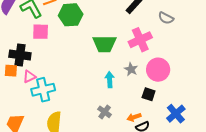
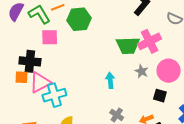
green trapezoid: (104, 44) -> (128, 46), moved
pink triangle: (29, 76) -> (40, 82), size x1.6
cyan arrow: (110, 80) -> (110, 80), moved

